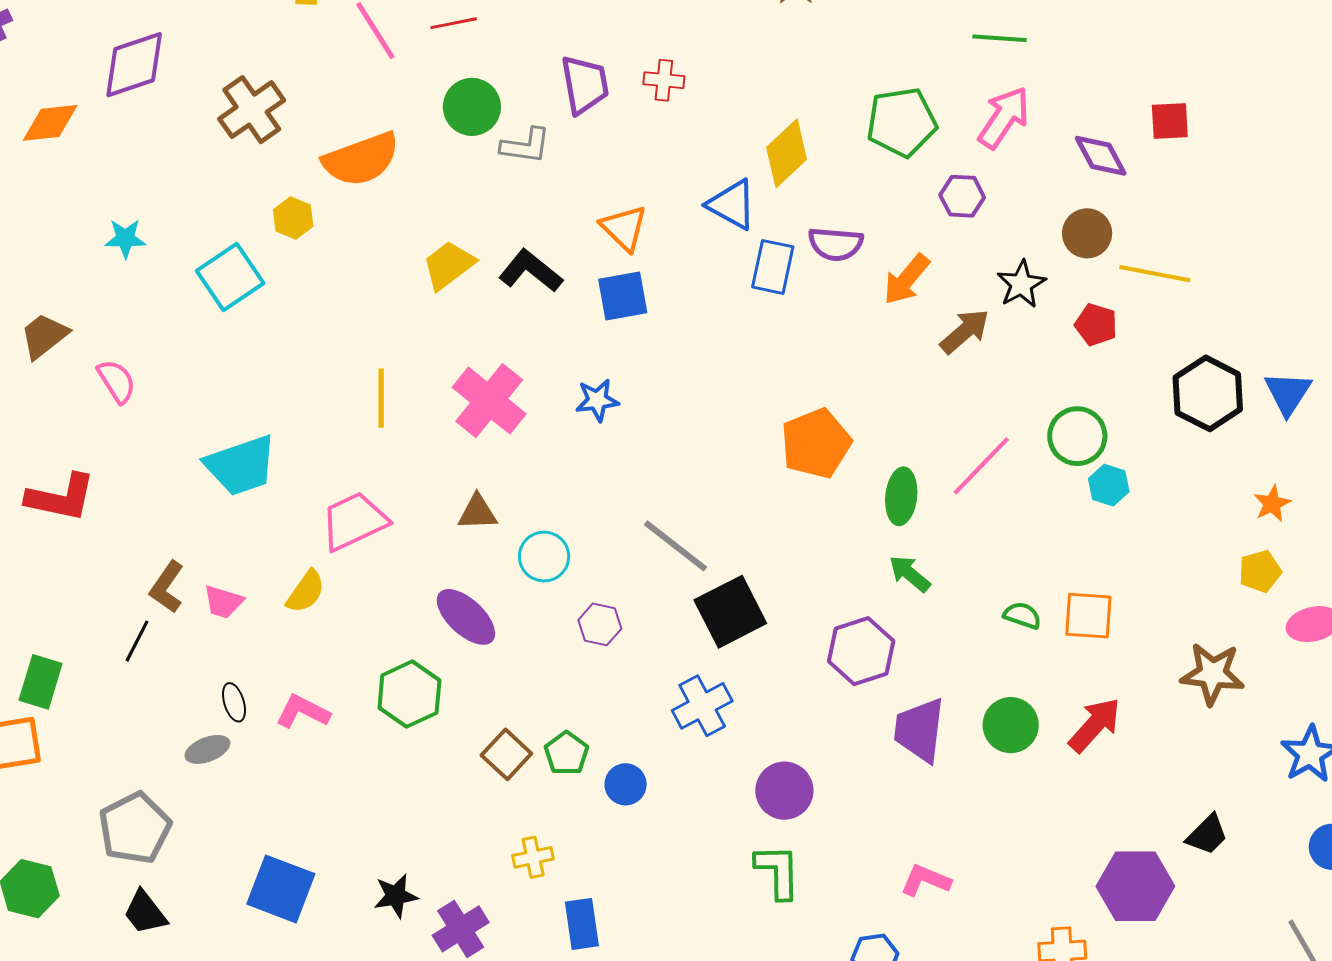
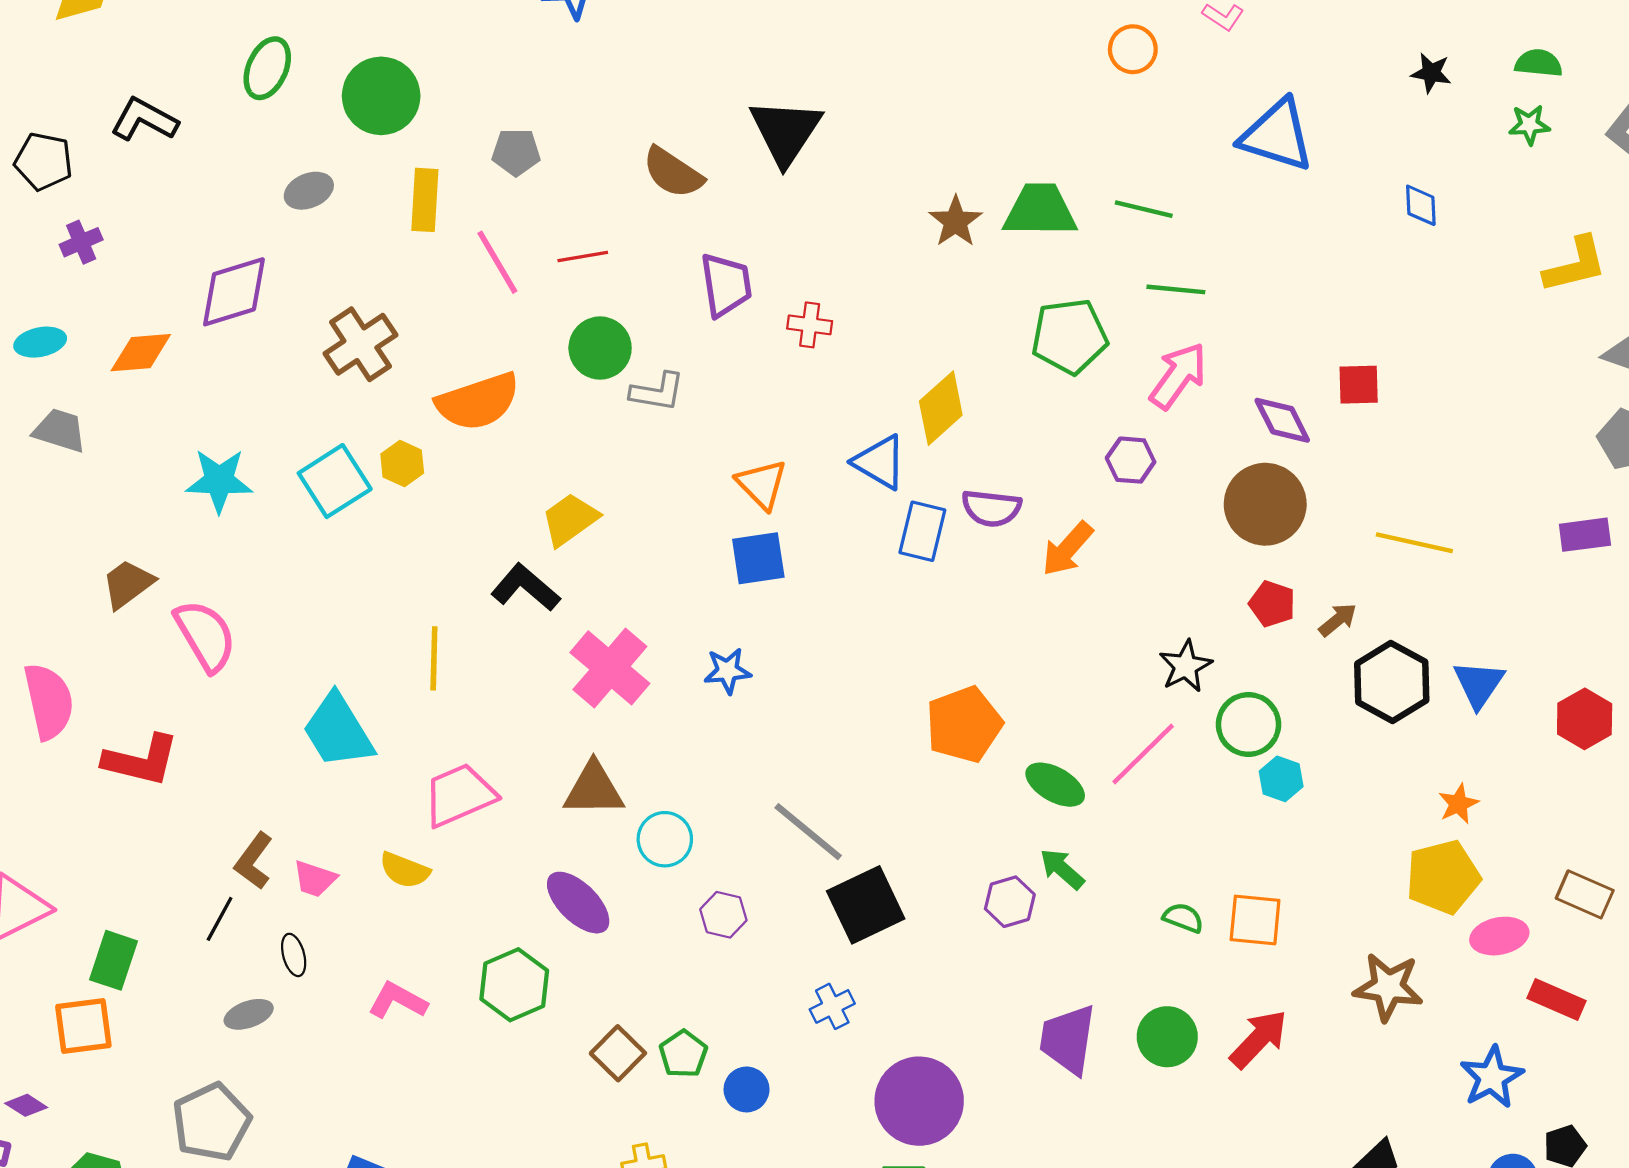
purple trapezoid: (585, 85) -> (726, 285), moved
green pentagon: (902, 122) -> (1069, 336), moved
brown circle: (1087, 233) -> (1265, 504), size x1.5
cyan star: (125, 238) -> (219, 481), size x1.5
black L-shape: (530, 271) -> (525, 588), moved
yellow line: (1155, 274) -> (1414, 543), moved
cyan square: (230, 277) -> (335, 481), moved
black star: (1021, 284) -> (1186, 666), moved
brown arrow: (965, 331) -> (1338, 620), moved, size x0.7
pink semicircle: (117, 381) -> (205, 636), size x1.5
yellow line: (381, 398) -> (434, 658), moved
cyan trapezoid: (241, 465) -> (338, 731), turned 76
green ellipse: (901, 496) -> (1055, 785), turned -68
brown triangle: (477, 512) -> (594, 789), size x1.4
yellow pentagon: (1260, 571) -> (1443, 877), size x1.6
yellow semicircle: (306, 592) -> (405, 870), turned 75
purple hexagon: (861, 651) -> (1010, 902), moved, size x0.7
black ellipse: (234, 702) -> (294, 955), moved
blue cross: (702, 706) -> (832, 1006), size x0.7
gray ellipse: (207, 749) -> (249, 1014), moved
purple circle: (784, 791) -> (919, 1101), size x1.4

